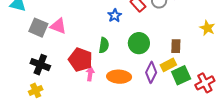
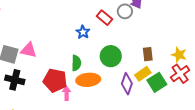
yellow star: (207, 28) -> (179, 55), moved
black cross: (40, 65) -> (15, 80), moved
orange ellipse: (119, 77) -> (88, 80), moved
red cross: (205, 83) -> (180, 74), moved

